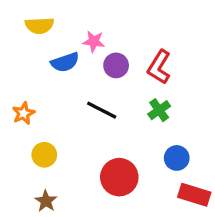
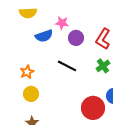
orange star: (24, 113) -> (27, 72), moved
red circle: (119, 177) -> (93, 108), moved

